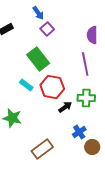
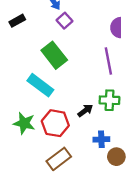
cyan rectangle: (26, 85) -> (40, 85), size x1.6
red hexagon: (52, 87) -> (55, 123), moved
blue cross: (79, 132) -> (101, 139), turned 32

